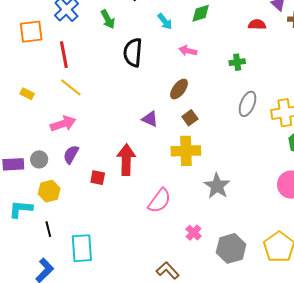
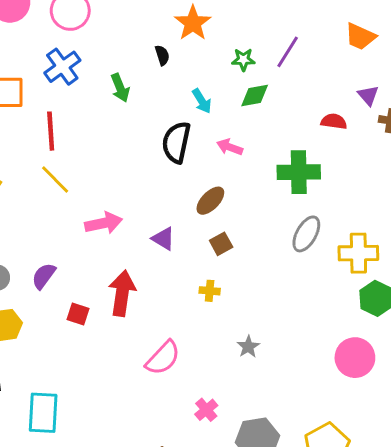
black semicircle: (133, 52) -> (176, 142), moved
green cross: (237, 62) -> (299, 172), size x1.8
pink arrow: (63, 124) -> (104, 223), moved
yellow cross: (186, 151) -> (210, 291), size x0.5
gray star: (217, 186) -> (248, 347), size x0.6

